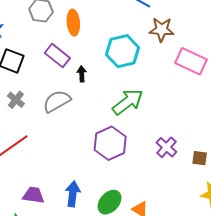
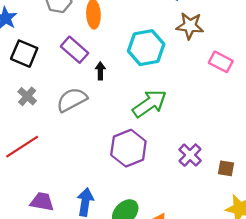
pink rectangle: (191, 61) -> (221, 62), size x0.7

